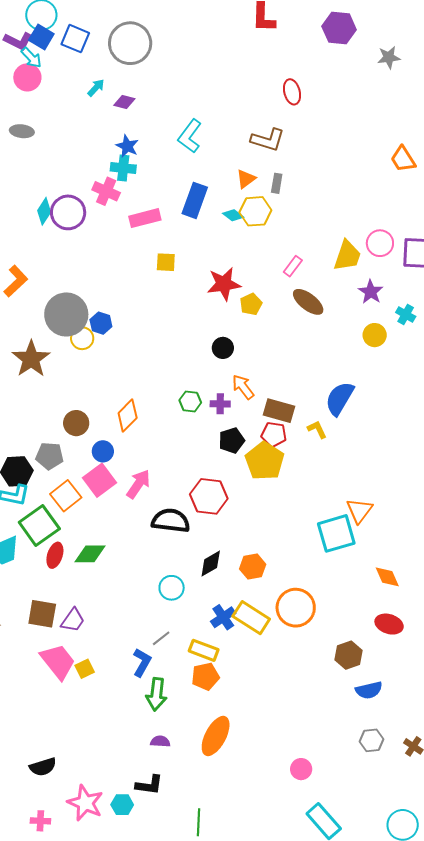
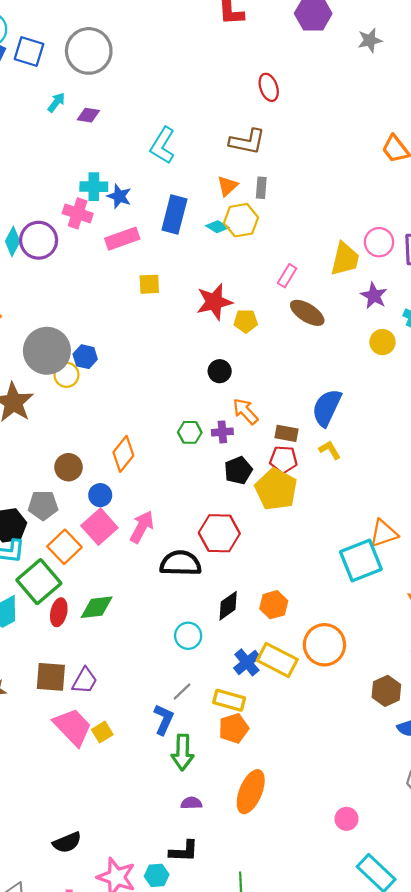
blue star: (127, 146) -> (119, 196), moved
yellow pentagon: (251, 304) -> (246, 321), turned 30
blue semicircle: (340, 398) -> (327, 408), moved
brown rectangle: (279, 411) -> (287, 433), size x0.7
orange triangle: (359, 511) -> (384, 533), turned 40

